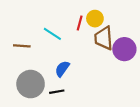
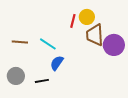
cyan line: (52, 34) -> (48, 44), moved
gray circle: (31, 84) -> (16, 76), moved, size x0.7
black line: (57, 92) -> (42, 81), moved

